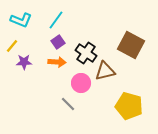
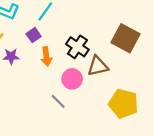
purple square: (58, 42) -> (34, 35), moved
orange arrow: (57, 62) -> (46, 56), turned 78

